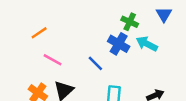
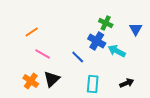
blue triangle: (164, 14) -> (136, 29), moved
cyan arrow: (147, 44) -> (117, 51), moved

